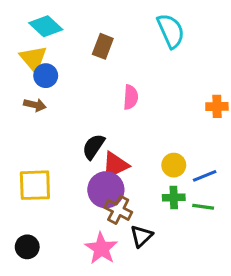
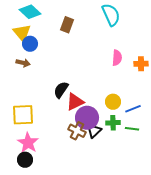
pink semicircle: (131, 97) -> (117, 58), moved
purple circle: (106, 190) -> (87, 118), moved
black triangle: (141, 236) -> (94, 131), moved
black circle: (27, 247) -> (25, 160), moved
pink star: (101, 248) -> (28, 143), moved

